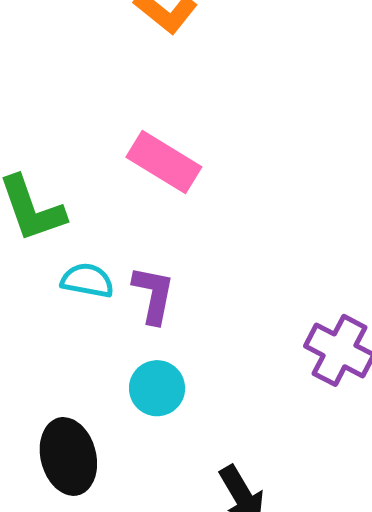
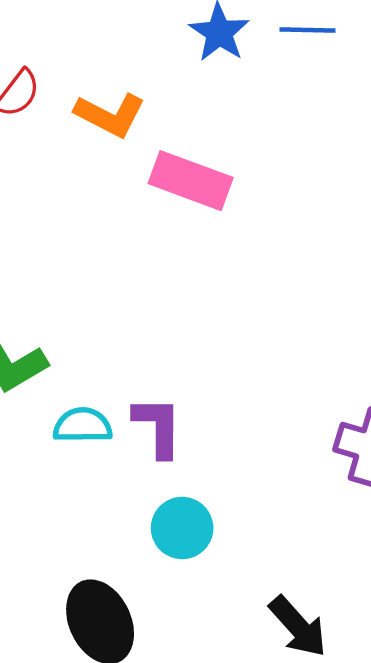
pink rectangle: (164, 162) -> (191, 181), moved

